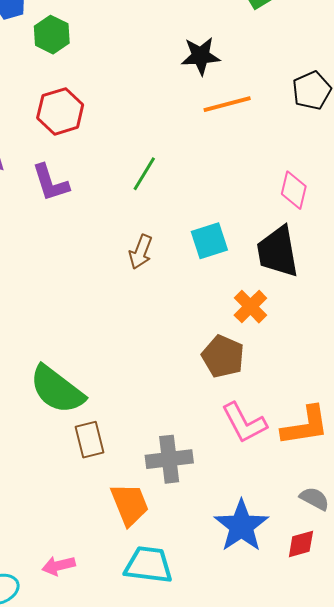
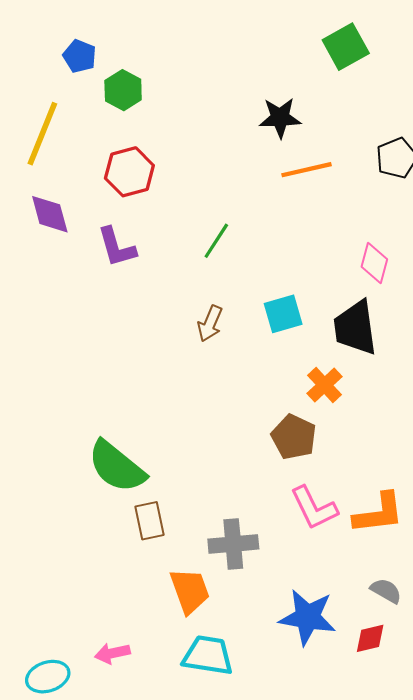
blue star: (241, 526) -> (308, 617), turned -30

